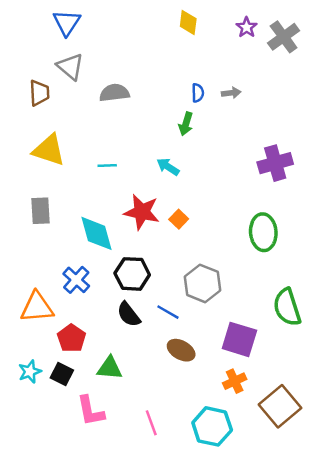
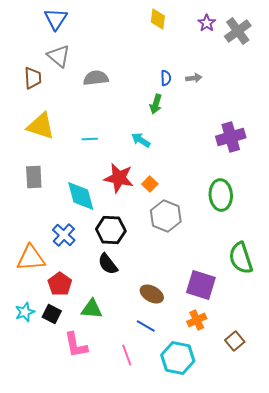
gray hexagon: (203, 283) -> (166, 216), moved
blue line: (168, 312) -> (146, 326), moved
brown square: (280, 406) -> (235, 341), size x0.6

